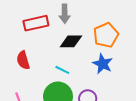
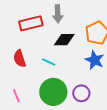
cyan line: (62, 70) -> (49, 62), moved

